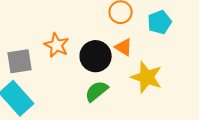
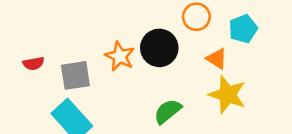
orange triangle: (124, 47) -> (217, 59), moved
black circle: (96, 56) -> (159, 48), moved

